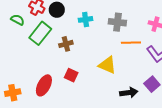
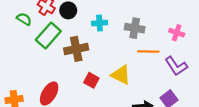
brown cross: (66, 44) -> (76, 49), size x1.5
red square: (71, 75) -> (91, 80), moved

